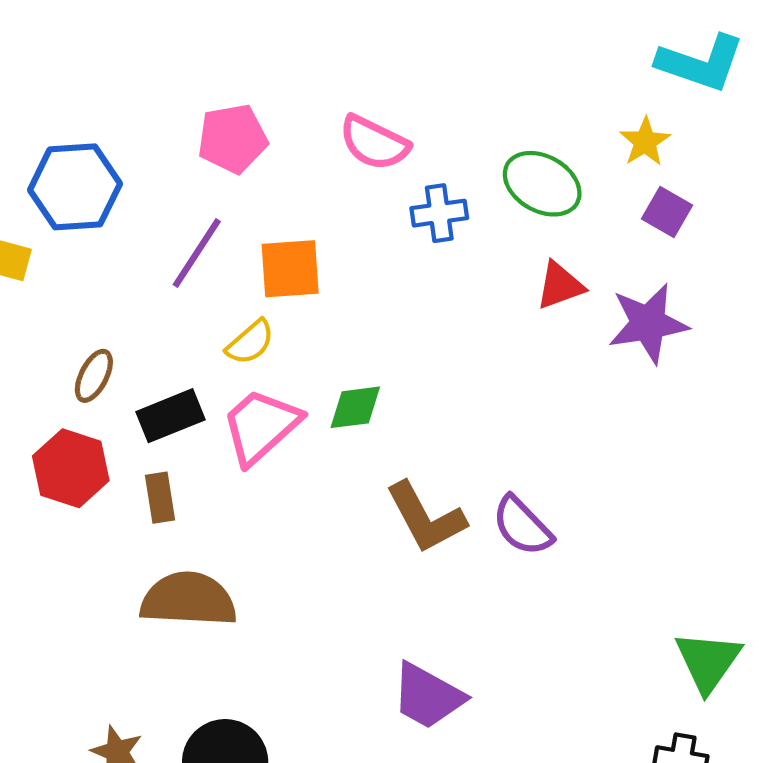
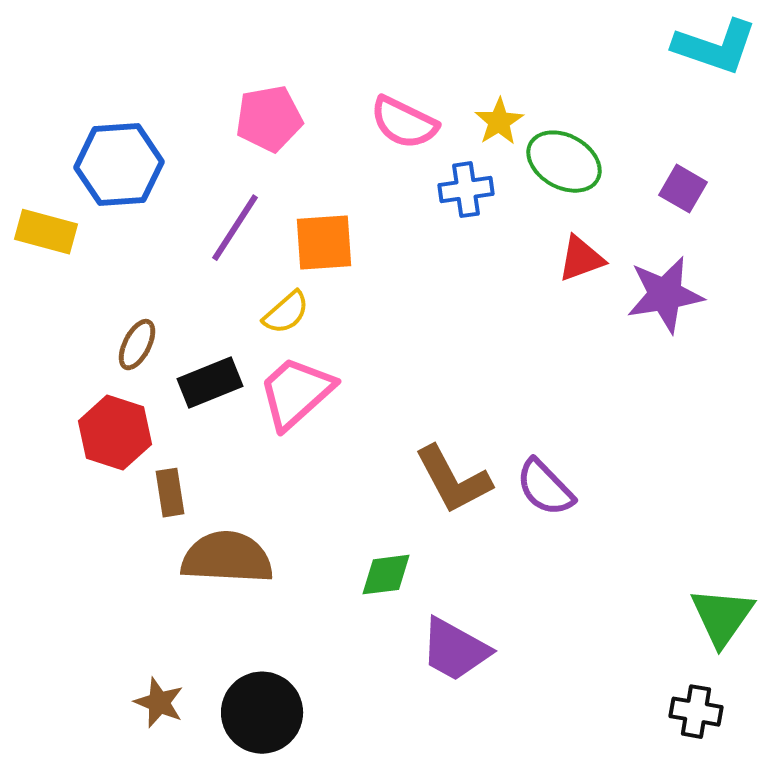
yellow star: (645, 142) -> (499, 122), moved
green diamond: (355, 407) -> (386, 575), moved
brown rectangle: (160, 498) -> (170, 493), moved

